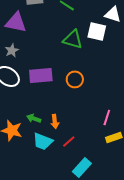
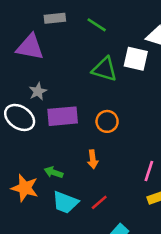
gray star: (12, 50) -> (38, 91), moved
orange arrow: (55, 121) -> (93, 159), moved

